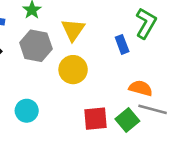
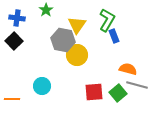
green L-shape: (146, 23) -> (107, 20), moved
gray hexagon: (36, 46) -> (63, 40), moved

